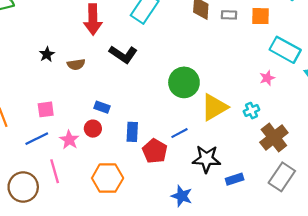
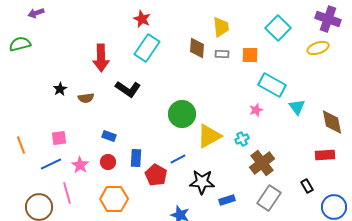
red circle: (93, 129) -> (108, 162), moved

